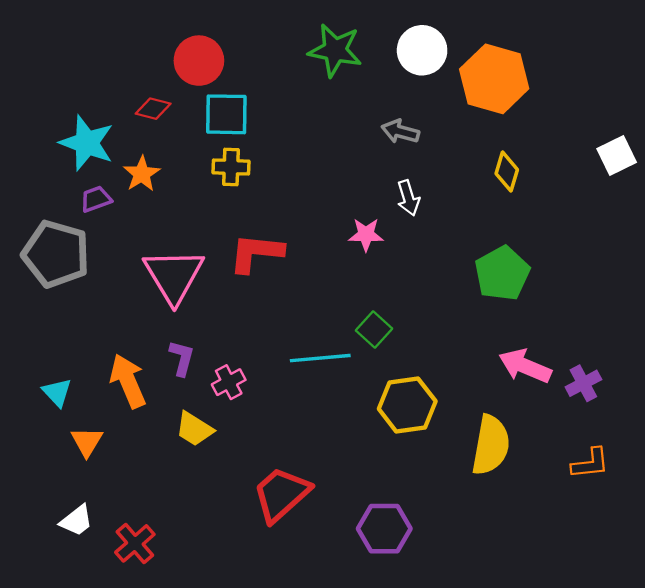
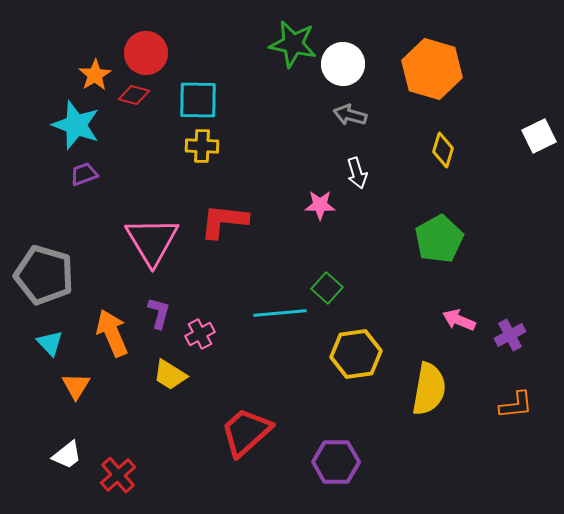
white circle: (422, 50) -> (343, 64), moved
red circle: (199, 61) -> (146, 53), moved
orange star: (142, 174) -> (95, 75), moved
gray pentagon: (56, 254) -> (44, 275), moved
pink arrow: (525, 366) -> (459, 320), size x0.7

